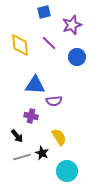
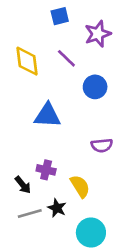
blue circle: (77, 57) -> (95, 87), moved
purple semicircle: (54, 101) -> (102, 145), moved
purple cross: (31, 116) -> (46, 170), moved

